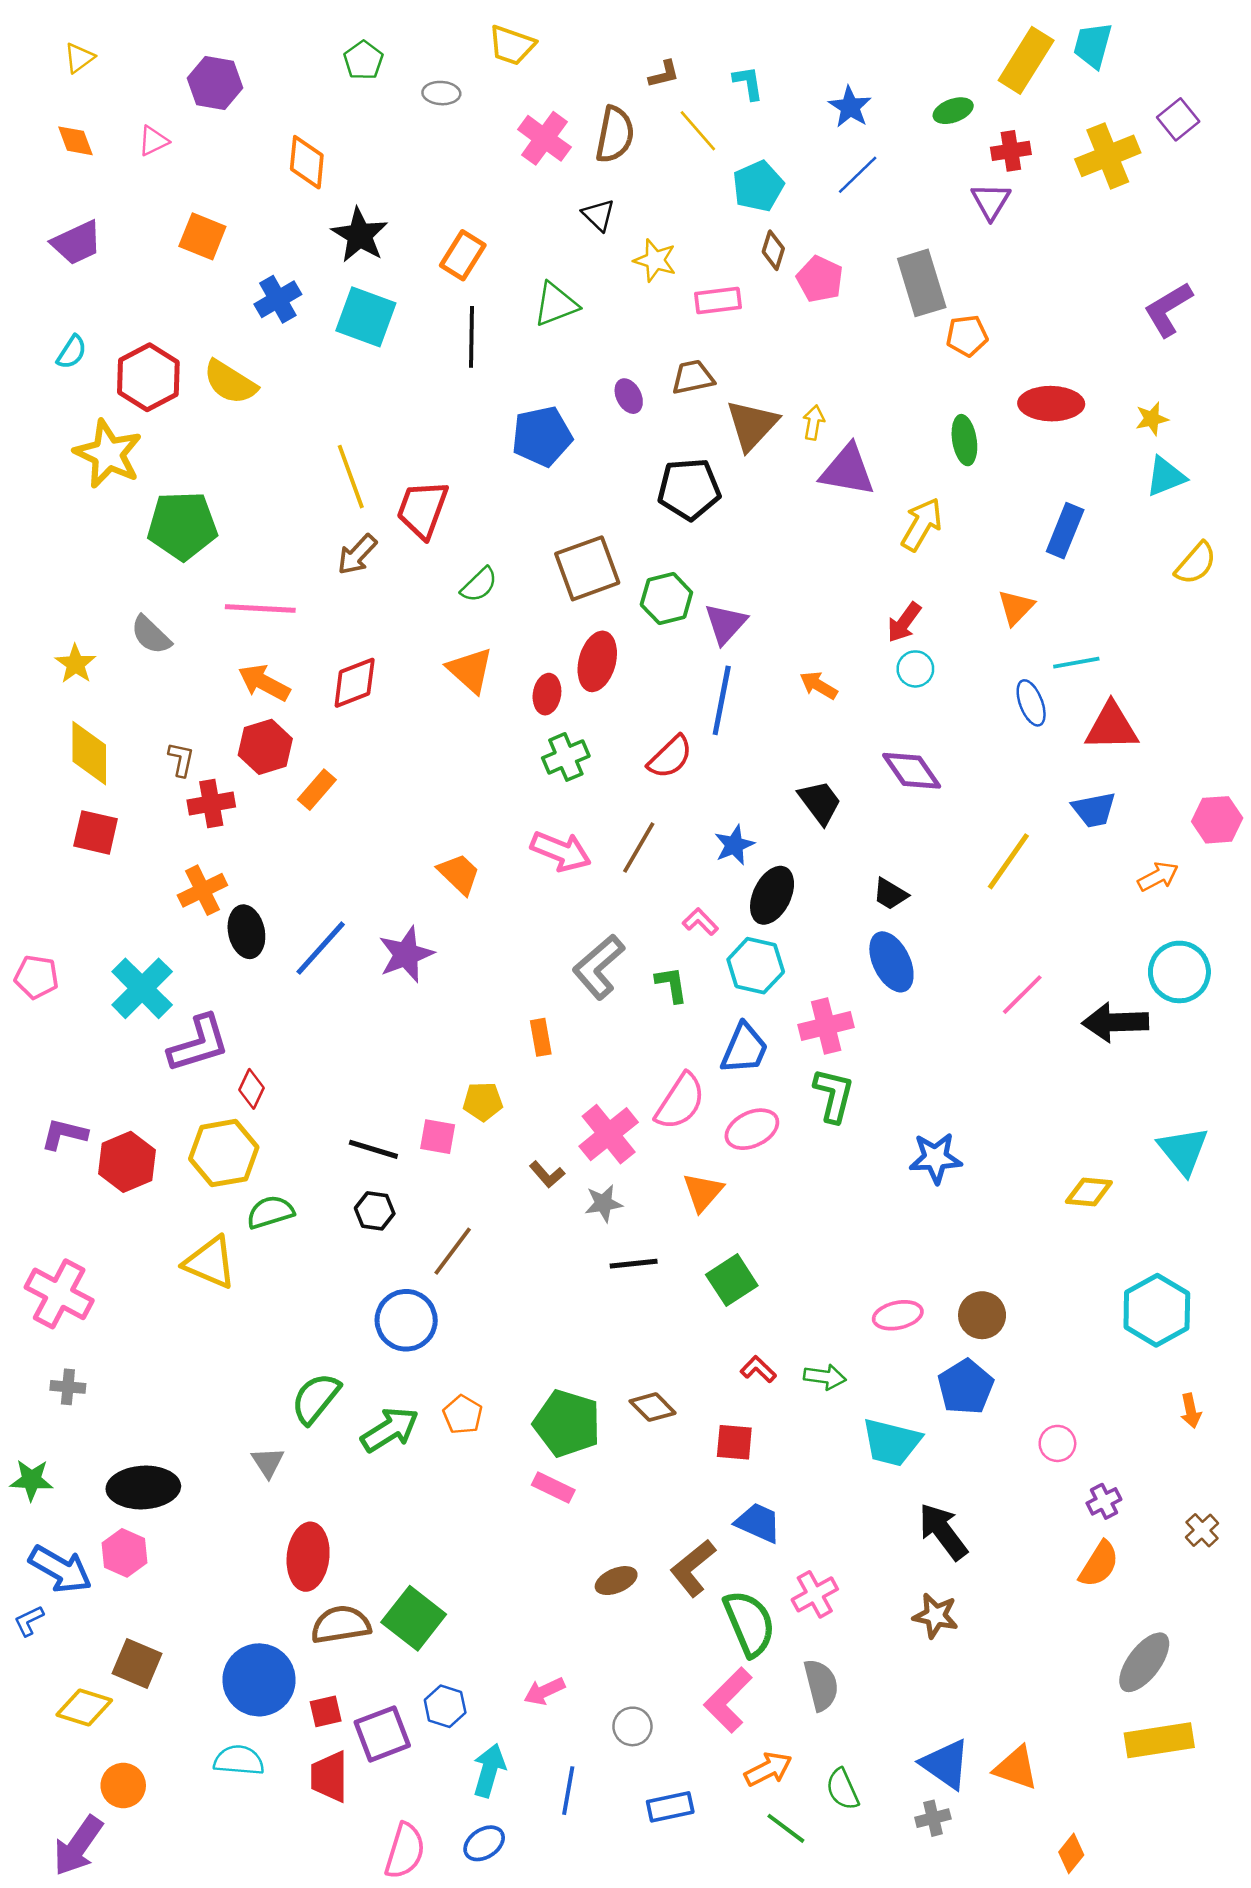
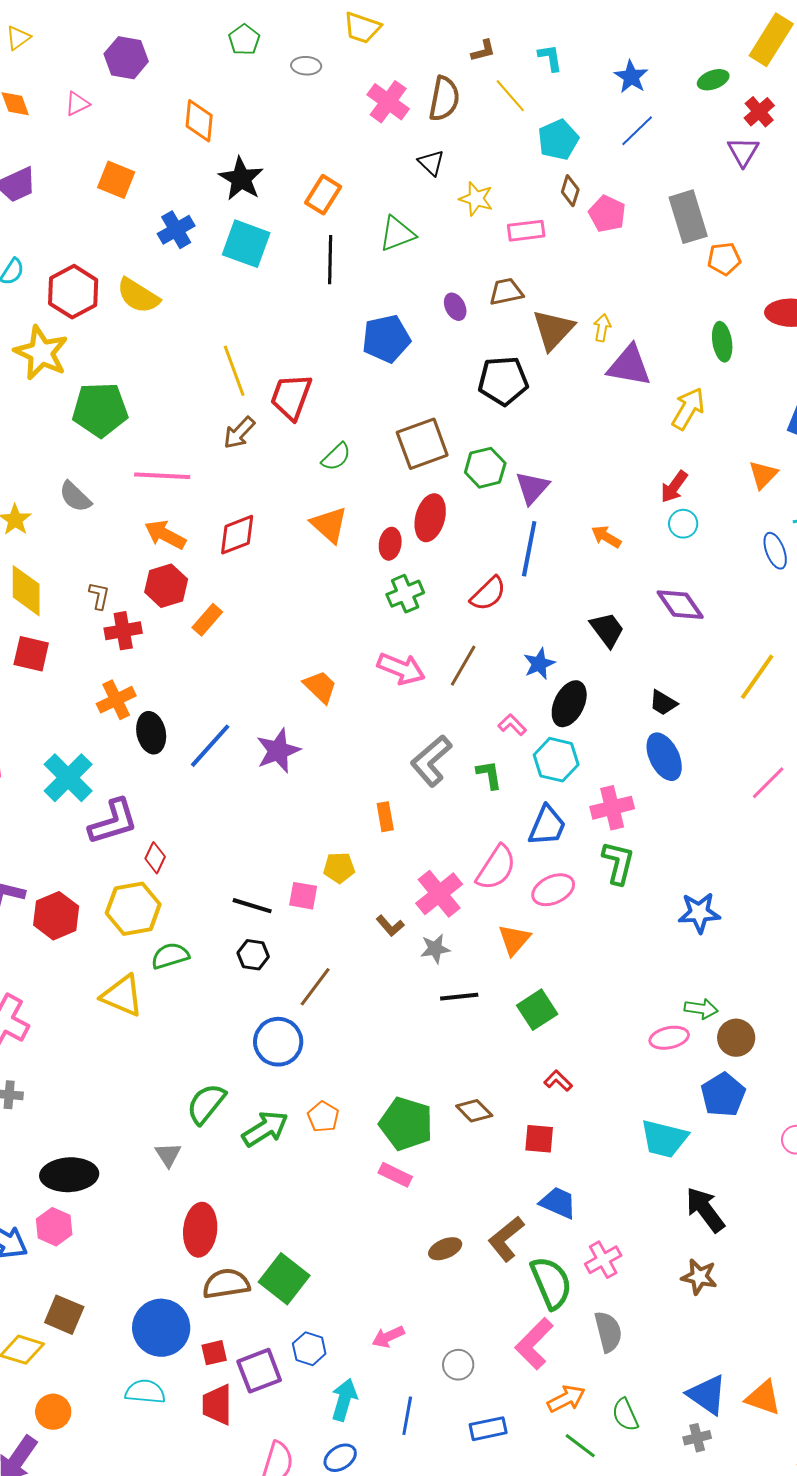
red cross: (1011, 151) -> (759, 112), turned -32
green arrow: (825, 1377) -> (701, 1009), moved

